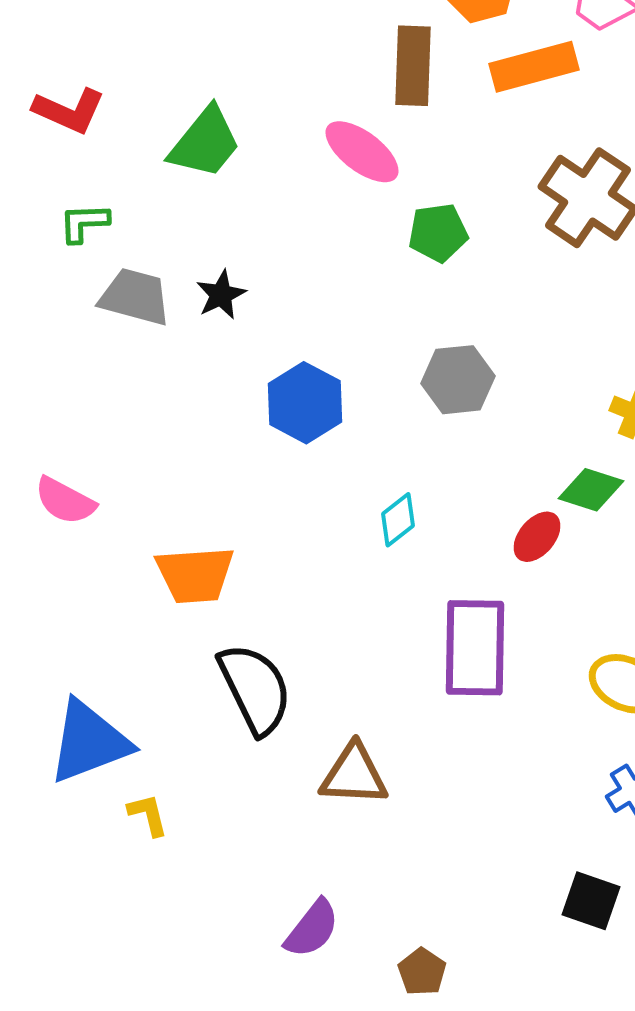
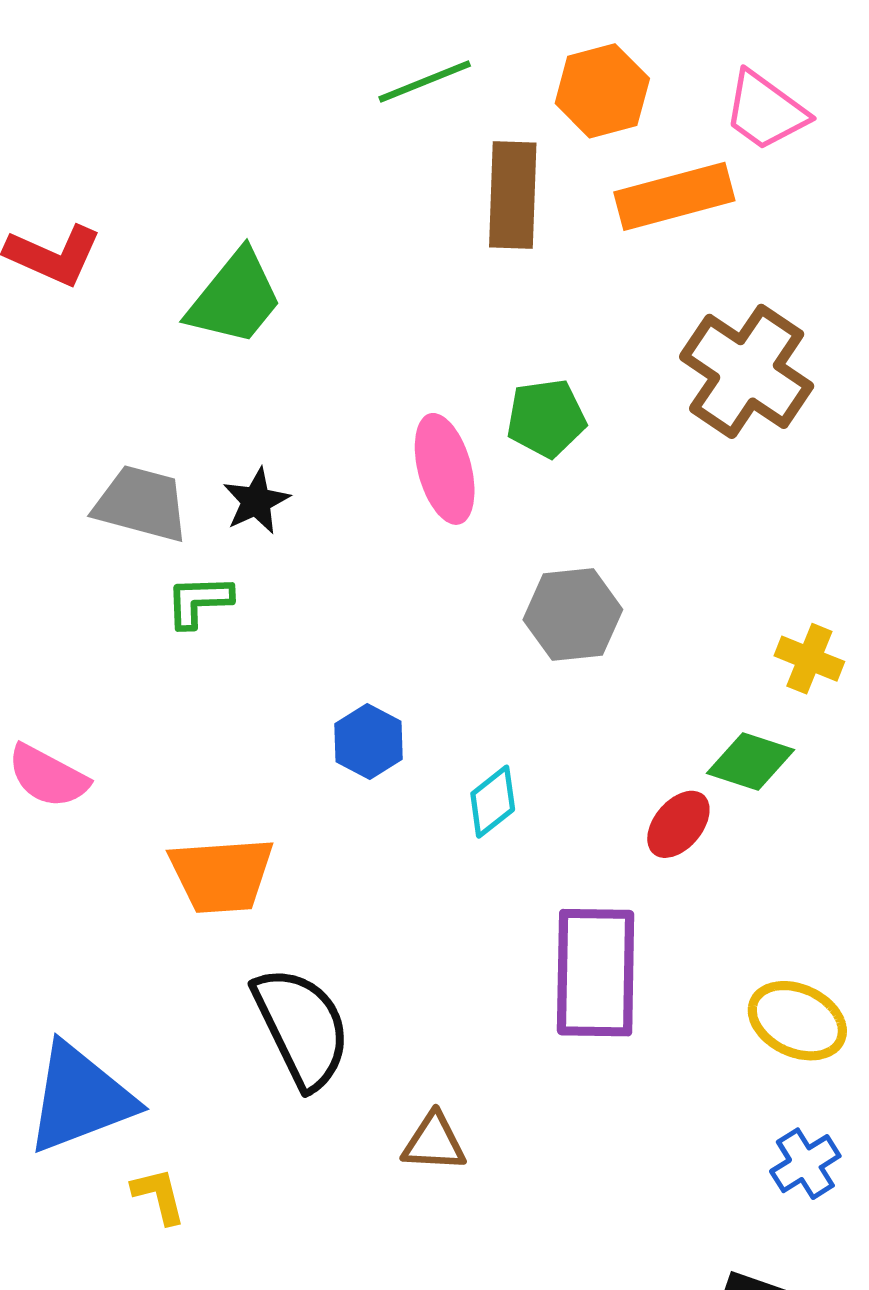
pink ellipse: (362, 152) -> (445, 469), moved, turned 38
green L-shape: (84, 223) -> (199, 601), moved
blue hexagon: (305, 403) -> (368, 741), moved, size x0.7
brown triangle: (354, 775) -> (434, 1142), size x0.7

